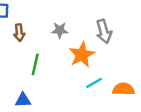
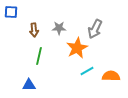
gray arrow: (104, 31) -> (95, 29), turned 42
brown arrow: (19, 33) -> (34, 30), moved

